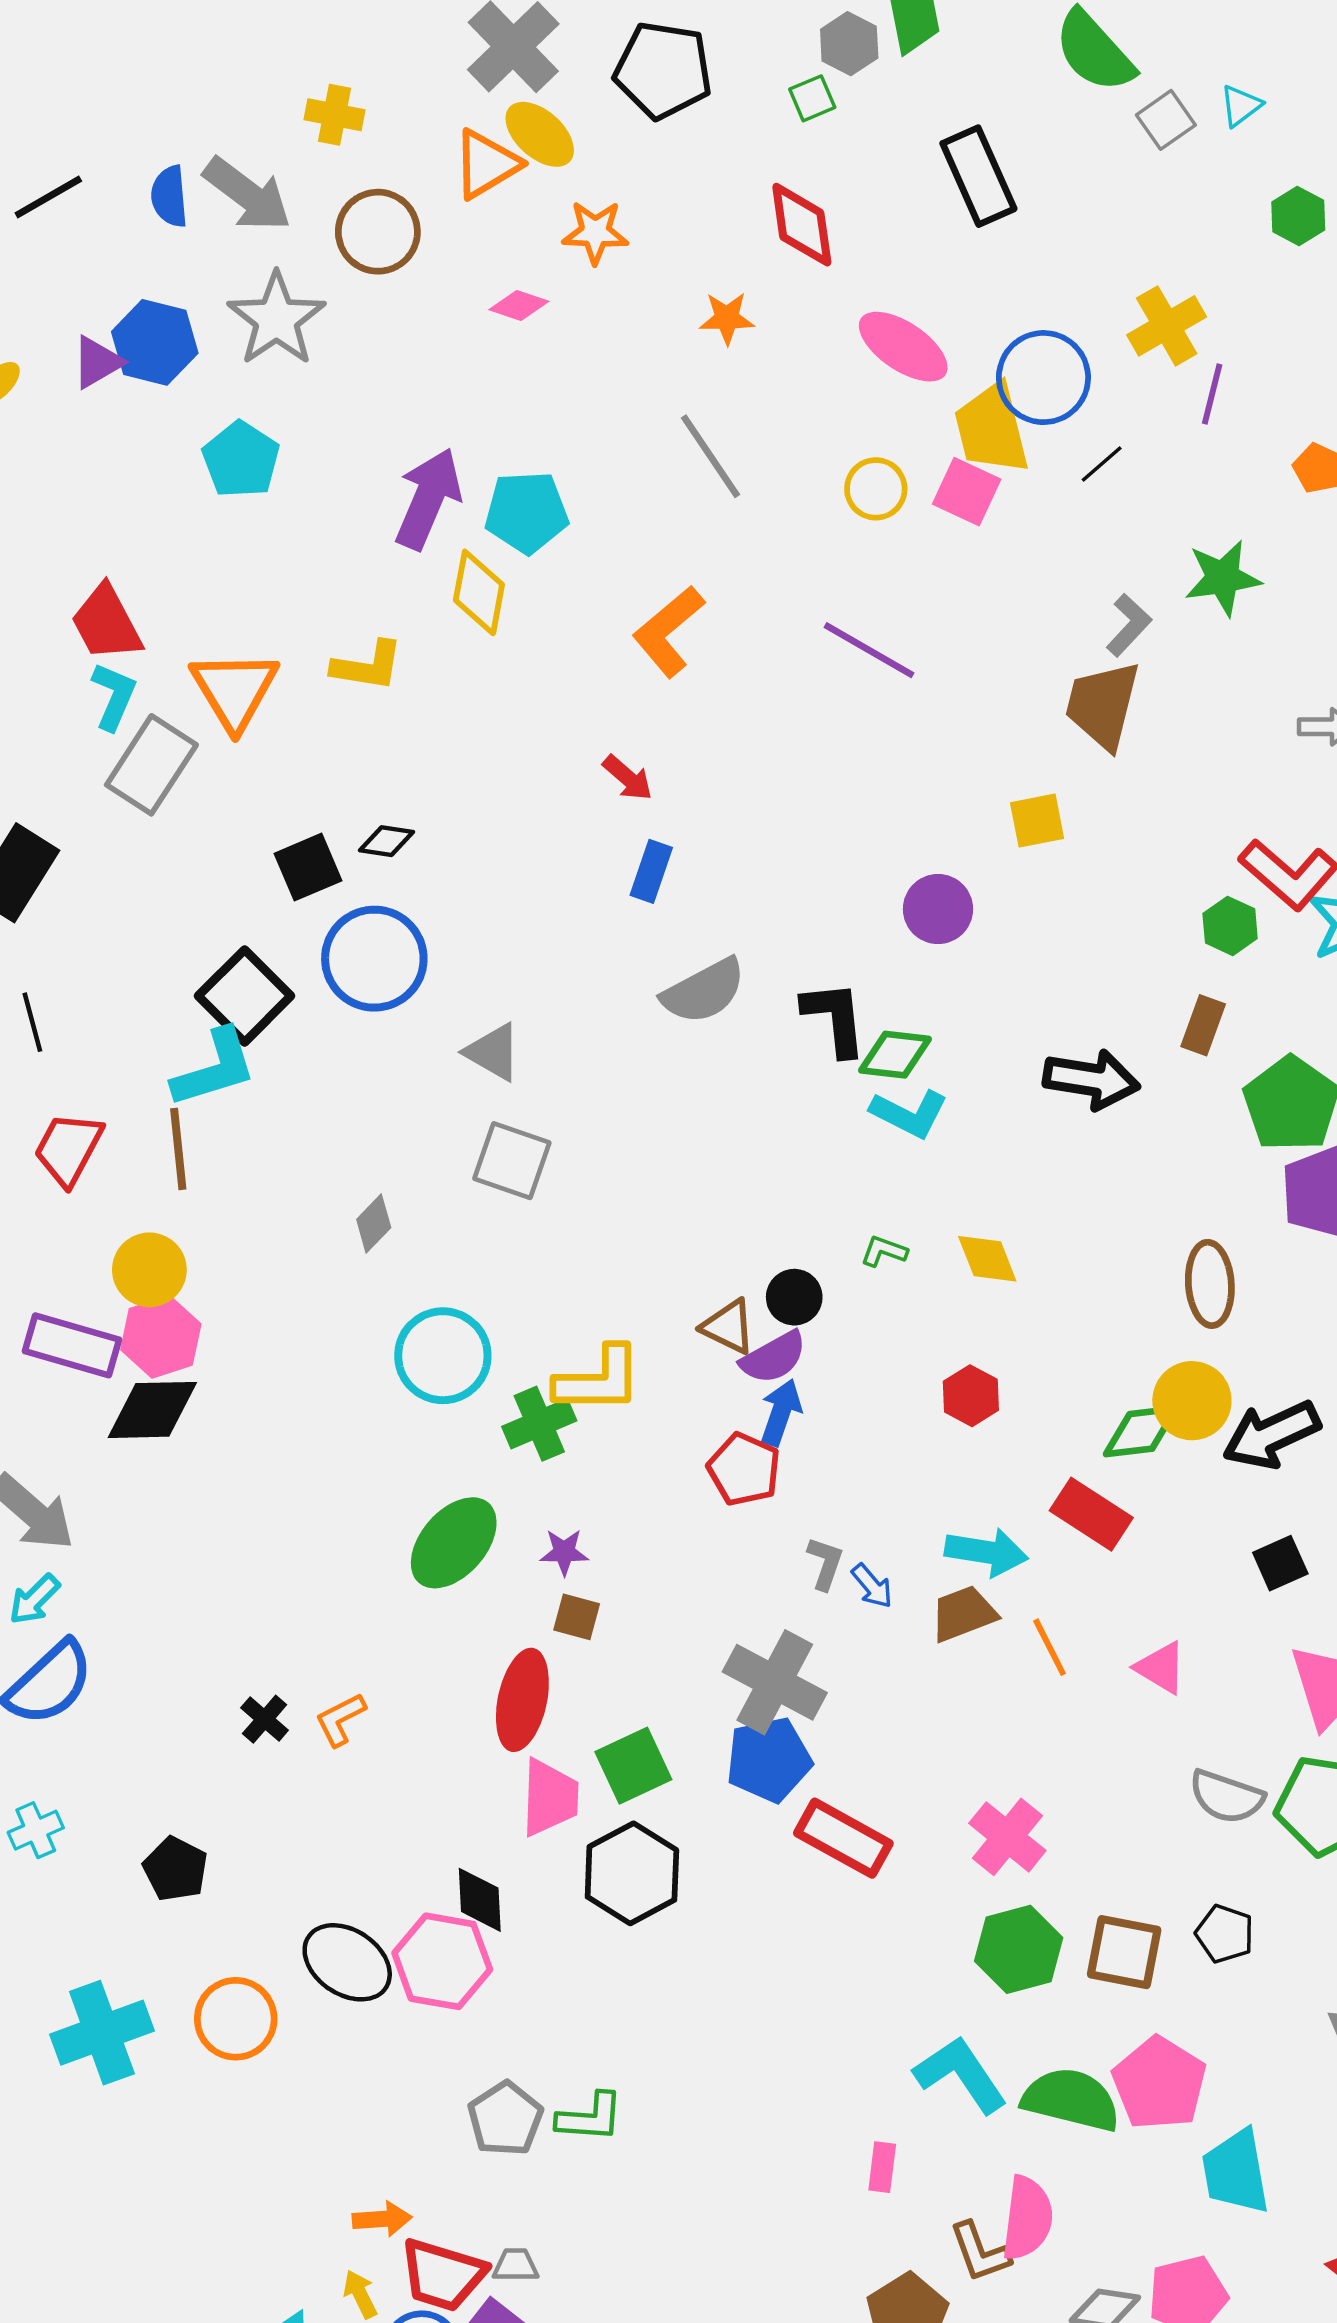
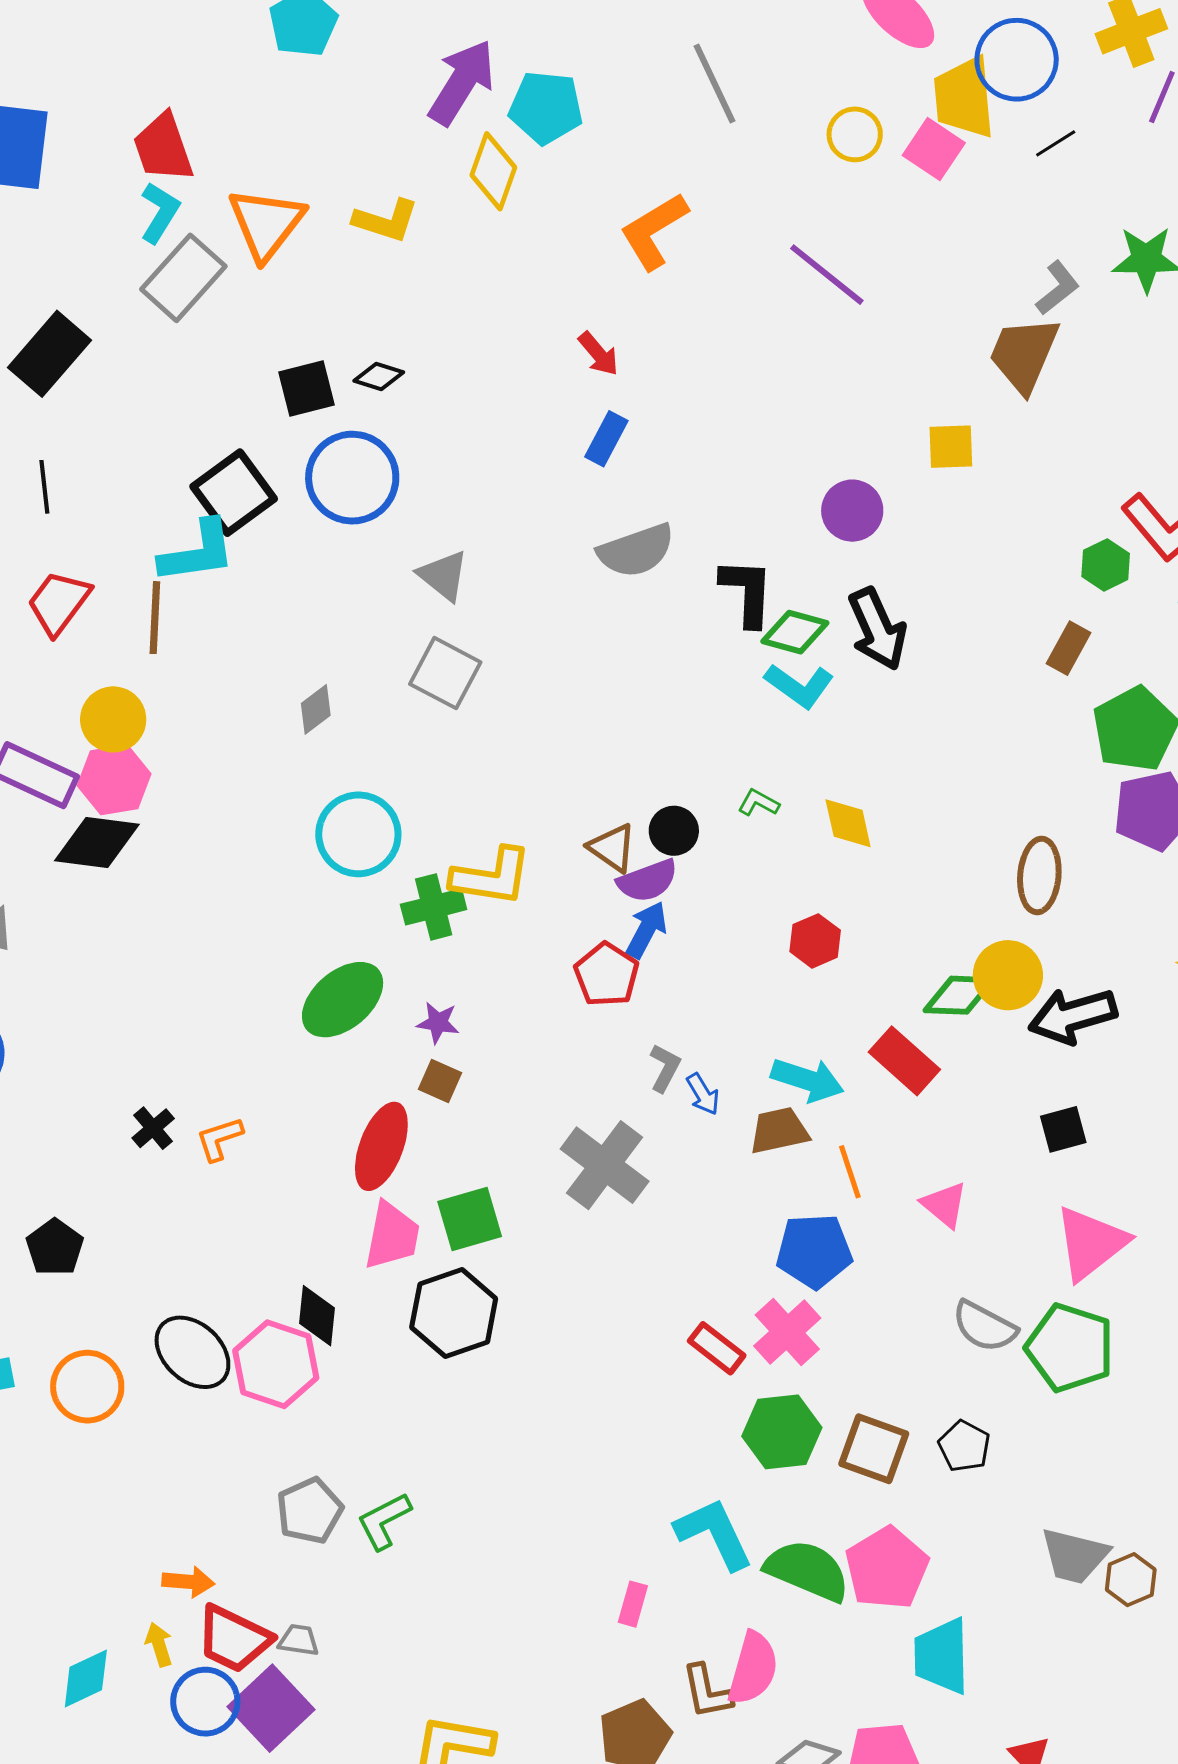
black arrow: (1091, 1079) -> (877, 629), moved, turned 48
blue pentagon: (769, 1760) -> (814, 1251), moved
red rectangle: (843, 1838) -> (717, 1348), moved, size x0.7
green L-shape: (590, 2117) -> (384, 1521), turned 140

